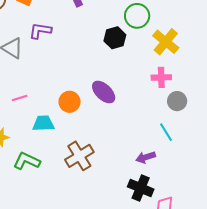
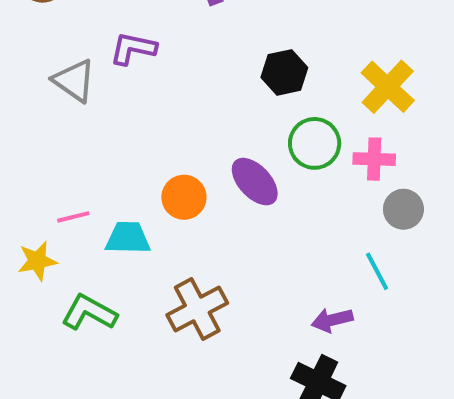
green circle: (137, 16) -> (315, 143), moved
pink line: (20, 98) -> (73, 217), moved

